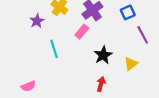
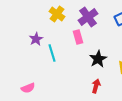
purple star: (37, 21) -> (36, 39), moved
pink rectangle: (82, 32) -> (78, 37), turned -56

